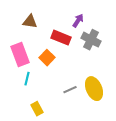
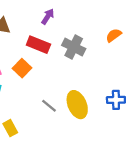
purple arrow: (78, 21) -> (48, 16), moved
gray line: (70, 90) -> (49, 106), turned 64

